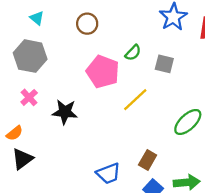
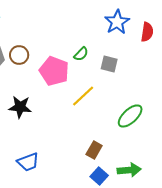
brown circle: (87, 24) -> (19, 55), moved
blue trapezoid: (108, 173) -> (28, 162), moved

